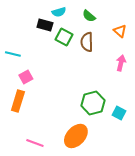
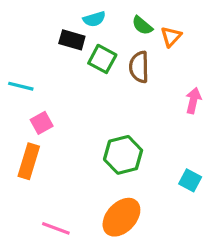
orange triangle: (120, 31) -> (171, 37), moved, turned 32
green hexagon: (93, 103) -> (123, 155), moved

